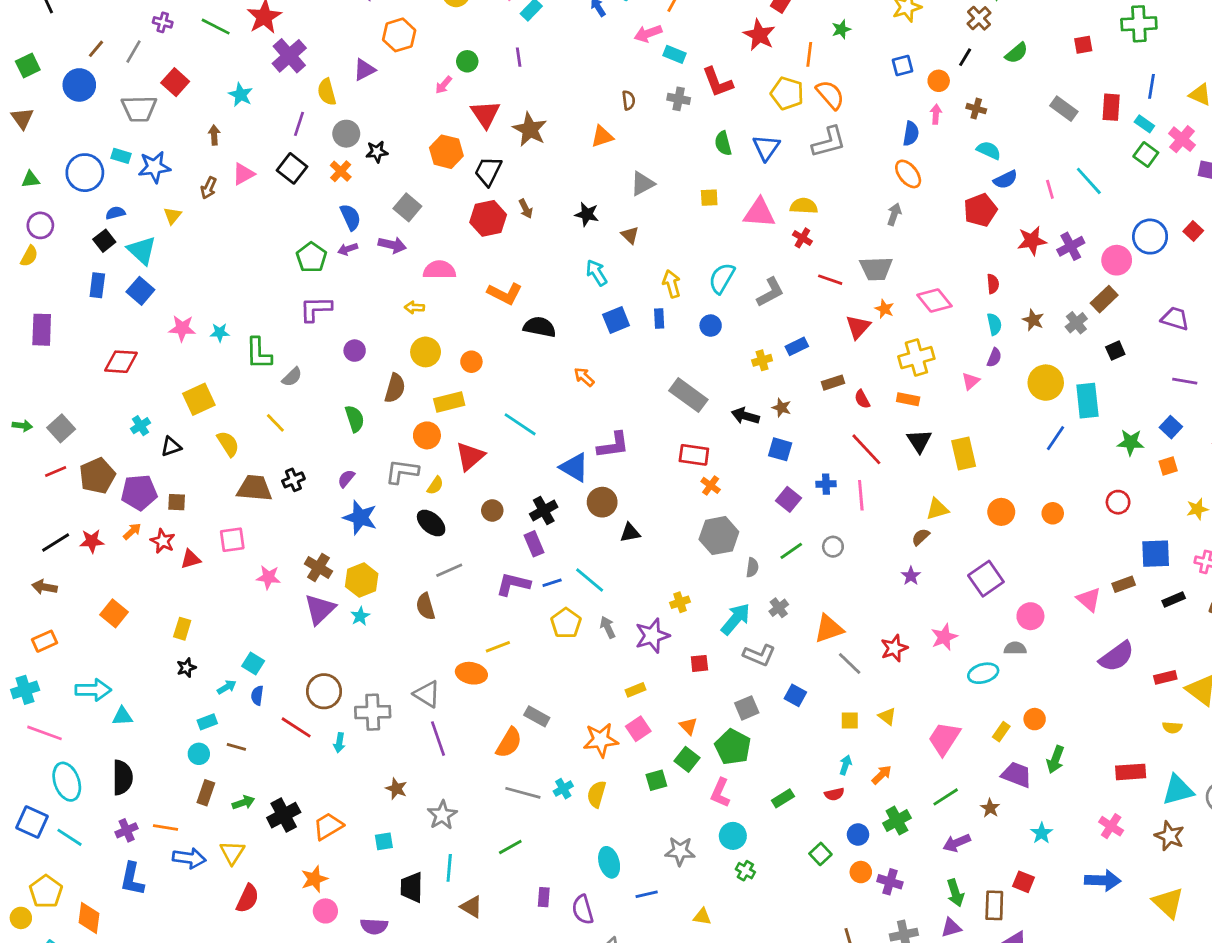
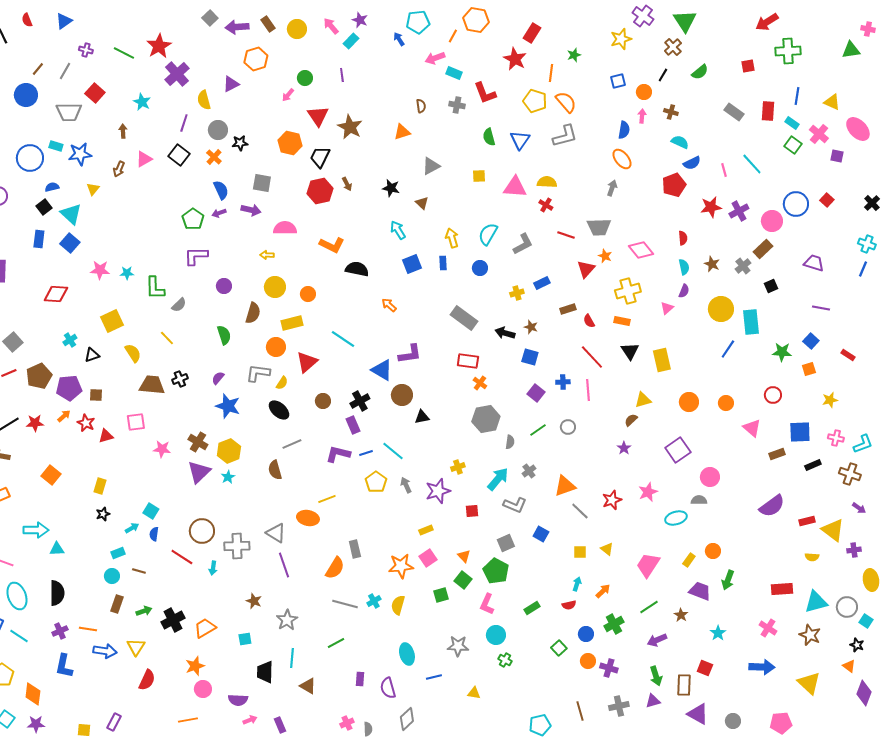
gray square: (407, 207) -> (262, 183), turned -30
pink triangle: (1089, 599) -> (752, 428), moved
gray rectangle: (537, 716) -> (355, 549), turned 48

